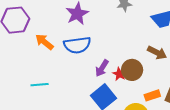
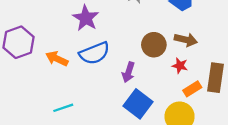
brown circle: (132, 70) -> (154, 45), moved
red star: (119, 74) -> (180, 66), moved

